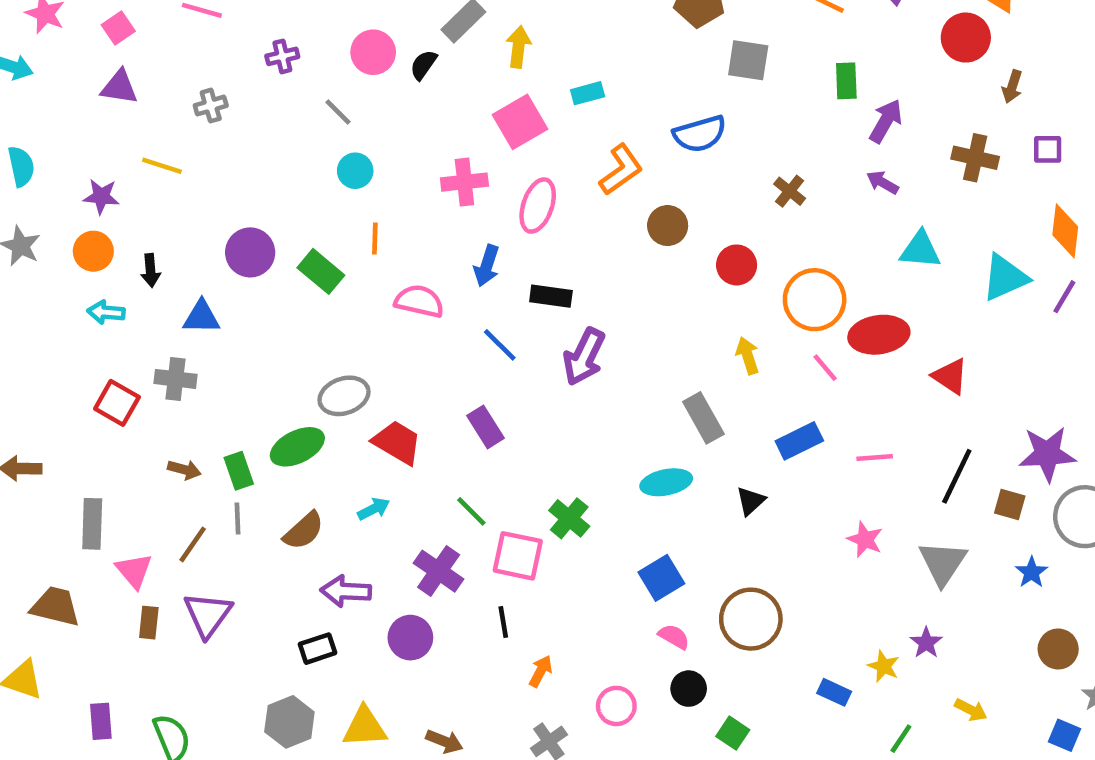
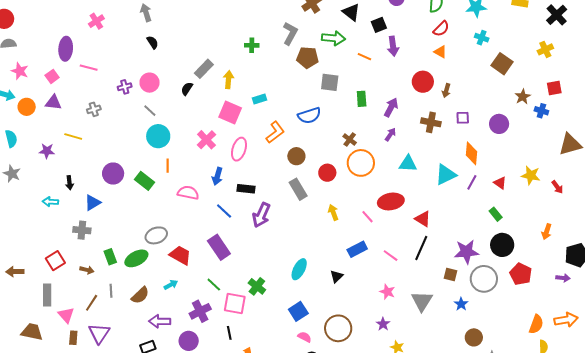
red circle: (966, 38) -> (423, 82), moved
pink circle: (373, 52) -> (150, 83), moved
green rectangle: (846, 81) -> (362, 99), moved
pink square: (520, 122) -> (230, 113), turned -35
cyan circle: (355, 171) -> (158, 136), size x1.5
pink cross: (464, 182) -> (206, 140), turned -36
purple arrow: (883, 182) -> (390, 134), turned 96
orange circle: (93, 251) -> (27, 107), moved
orange circle: (815, 300) -> (361, 163), moved
blue triangle: (201, 317) -> (93, 203), turned -30
red square: (117, 403) -> (55, 261), moved, turned 30
gray rectangle: (703, 418) -> (298, 189), moved
purple rectangle: (486, 427) -> (219, 247), size x1.4
pink line: (875, 457) -> (391, 256), turned 42
green rectangle: (239, 471) -> (110, 257), moved
black line: (957, 476) -> (421, 248), moved
cyan ellipse: (666, 482) -> (299, 269), turned -50
purple cross: (439, 571) -> (200, 311), turned 30
purple star: (926, 643) -> (383, 324), moved

